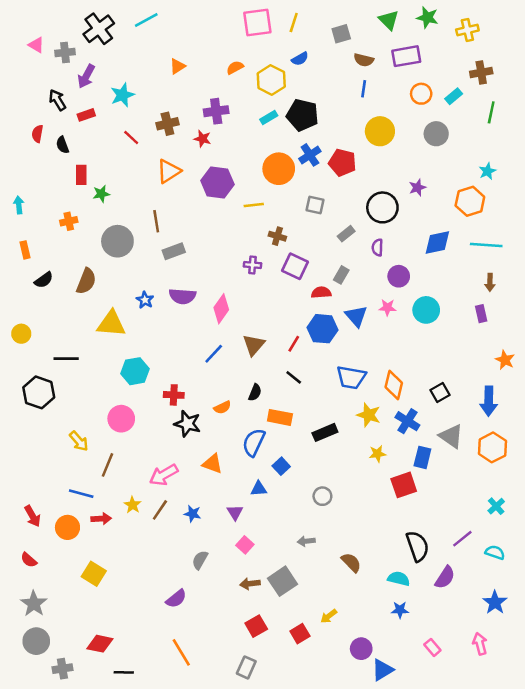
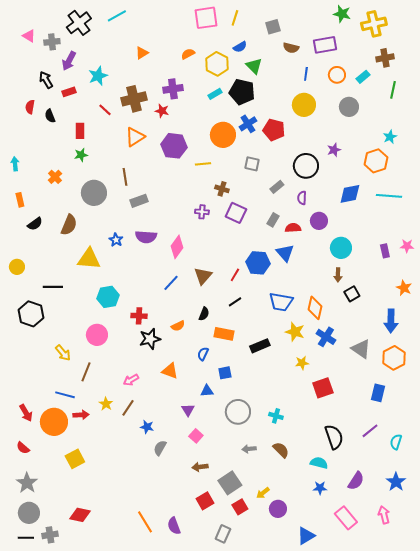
green triangle: (389, 20) -> (254, 66), moved
yellow cross: (467, 30) -> (374, 24), size x1.4
blue line: (364, 89) -> (306, 74), moved
brown cross: (167, 124) -> (134, 99), size x1.4
red rectangle: (81, 175) -> (80, 131), moved
orange cross: (69, 221) -> (55, 177), turned -32
brown arrow: (490, 282) -> (338, 275), moved
red semicircle: (321, 292) -> (293, 228), moved
pink star: (387, 307) -> (407, 246), moved
black line: (294, 377) -> (235, 302), turned -72
black square: (440, 392) -> (352, 294), moved
black star: (187, 424) -> (150, 339), turned -30
blue semicircle: (254, 442) -> (203, 354), size x0.6
blue rectangle: (422, 457) -> (378, 393), moved
blue square: (281, 466) -> (225, 373), turned 32
pink arrow: (164, 475) -> (131, 380), size x0.7
gray circle: (322, 496) -> (238, 412), moved, size x1.6
cyan cross: (496, 506) -> (276, 416), moved, turned -32
blue star: (192, 514) -> (147, 427), moved
orange circle: (67, 527) -> (54, 422), size x1.4
gray arrow: (306, 541) -> (249, 449), moved
cyan semicircle: (495, 552) -> (396, 442), turned -91
yellow square: (94, 574) -> (75, 459), turned 30
purple semicircle: (445, 577) -> (356, 481), moved
gray square: (282, 581) -> (230, 483), moved
purple semicircle: (176, 599) -> (174, 526), moved, turned 108
pink rectangle: (432, 647) -> (346, 518), size x1.6
purple circle: (361, 649) -> (278, 509), moved
gray rectangle: (246, 667) -> (223, 534), moved
black line: (124, 672) -> (26, 538), moved

